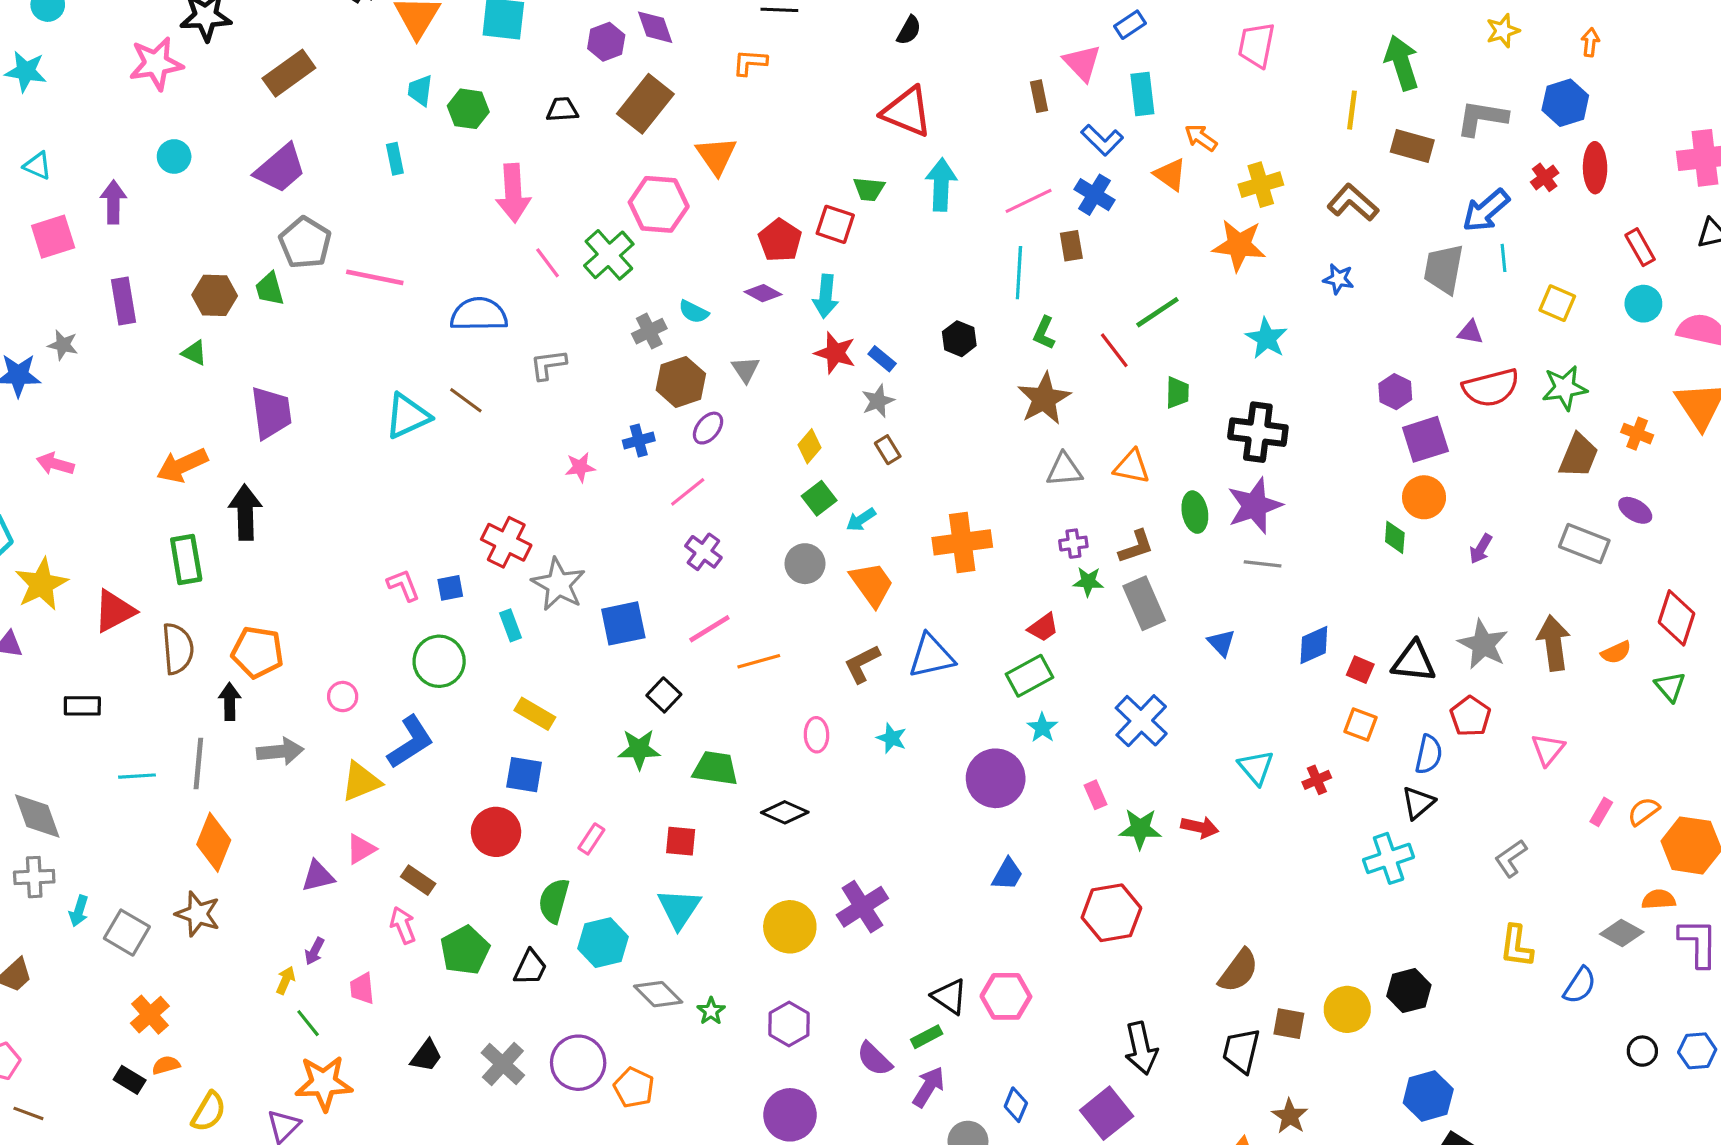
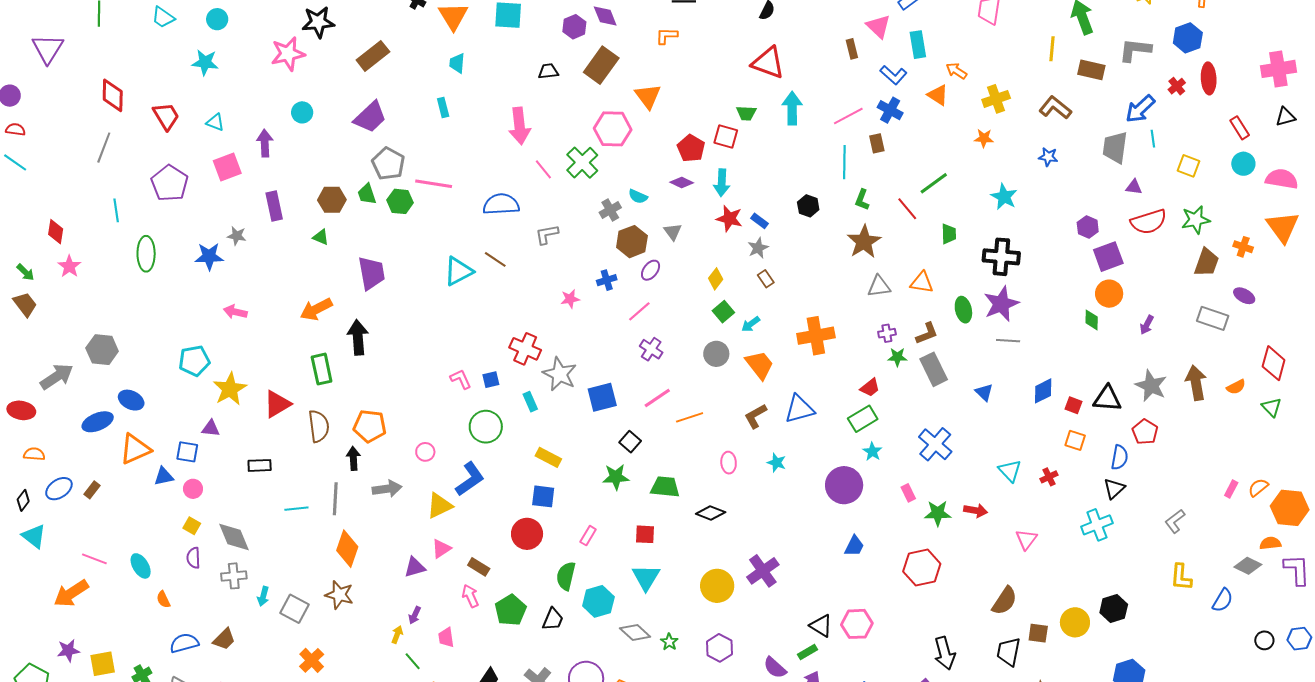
green hexagon: (468, 109) -> (400, 201), moved
orange star: (1239, 245) -> (984, 138), size x0.6
pink triangle: (1548, 749) -> (1026, 539), moved

